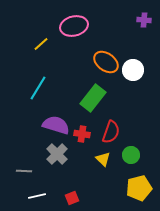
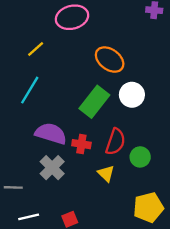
yellow line: (41, 44) -> (36, 49), moved
white circle: (133, 70) -> (132, 95), moved
green circle: (131, 155) -> (140, 157), moved

